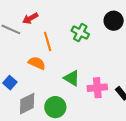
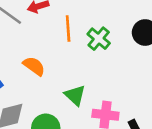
orange line: (48, 41) -> (68, 28), moved

